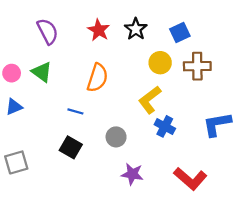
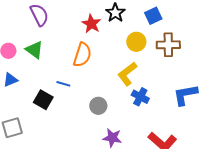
red star: (99, 30) -> (91, 24), moved
black square: (71, 147) -> (43, 100), moved

